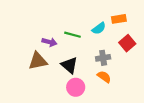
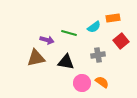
black triangle: (69, 65) -> (66, 62), turned -30
orange semicircle: (104, 77) -> (102, 82), moved
pink circle: (76, 87) -> (82, 83), moved

